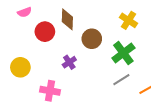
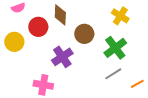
purple cross: (69, 62) -> (62, 57), size x1.5
yellow circle: (20, 67) -> (14, 42), moved

